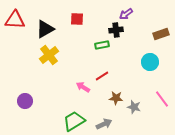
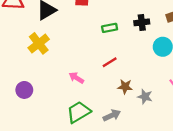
black cross: (116, 30) -> (142, 22), moved
yellow cross: (49, 55) -> (39, 43), moved
pink arrow: (83, 87) -> (76, 78), moved

